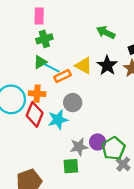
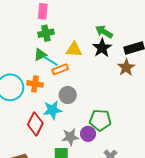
black star: (107, 65) -> (102, 48), moved
yellow triangle: (84, 66) -> (74, 50), moved, turned -30
red diamond: (35, 114) -> (35, 124), moved
green pentagon: (113, 148) -> (100, 120), moved, turned 30

